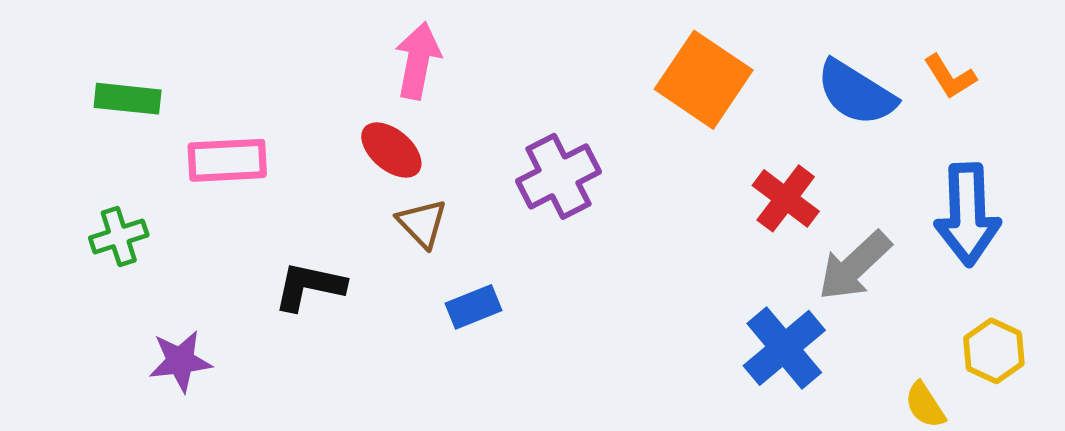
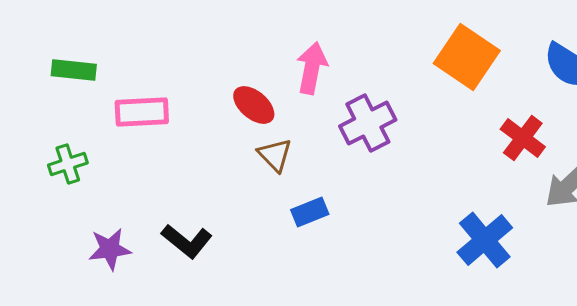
pink arrow: (418, 61) -> (312, 68), moved
black L-shape: (309, 286) -> (187, 241), moved, turned -153
blue cross: (784, 348) -> (485, 240), moved

